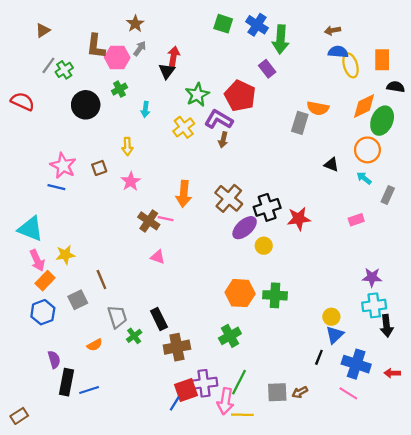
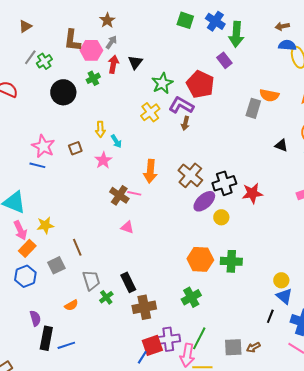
red arrow: (174, 56) -> (113, 64), moved
cyan arrow: (145, 109) -> (116, 141), moved, turned -40
blue triangle: (335, 335) -> (284, 296), turned -36

